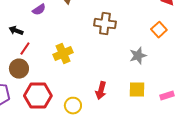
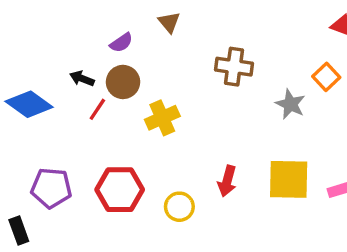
gray star: (138, 56) -> (290, 104), moved, turned -30
brown circle: (19, 69) -> (123, 82), moved
yellow square: (137, 90) -> (289, 179), size x1.5

